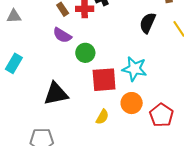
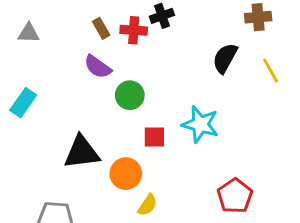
red square: (104, 80) -> (154, 137), size x0.6
orange circle: (132, 103) -> (126, 174), moved
yellow semicircle: (102, 117) -> (148, 205), moved

